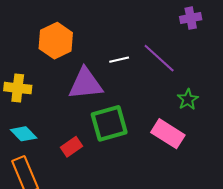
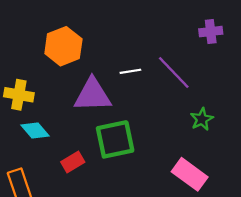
cyan diamond: (24, 134) -> (35, 131), moved
pink rectangle: (168, 134) -> (190, 174), moved

